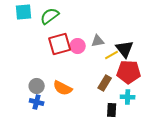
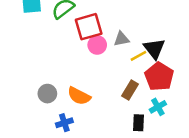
red square: (60, 44) -> (89, 27), moved
red pentagon: (129, 72) -> (159, 77), turned 30
cyan cross: (128, 97) -> (158, 107), turned -32
blue cross: (37, 102) -> (64, 123), moved, turned -32

